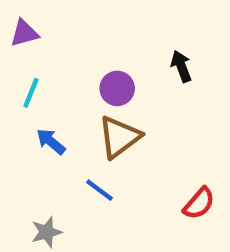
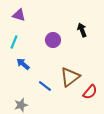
purple triangle: (24, 33) -> (19, 15), moved, turned 32
brown triangle: (119, 137) -> (70, 77), moved

